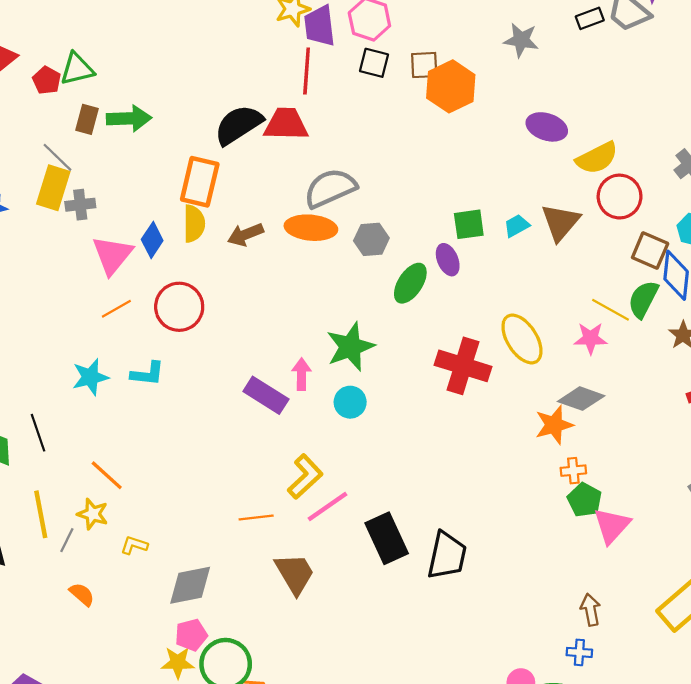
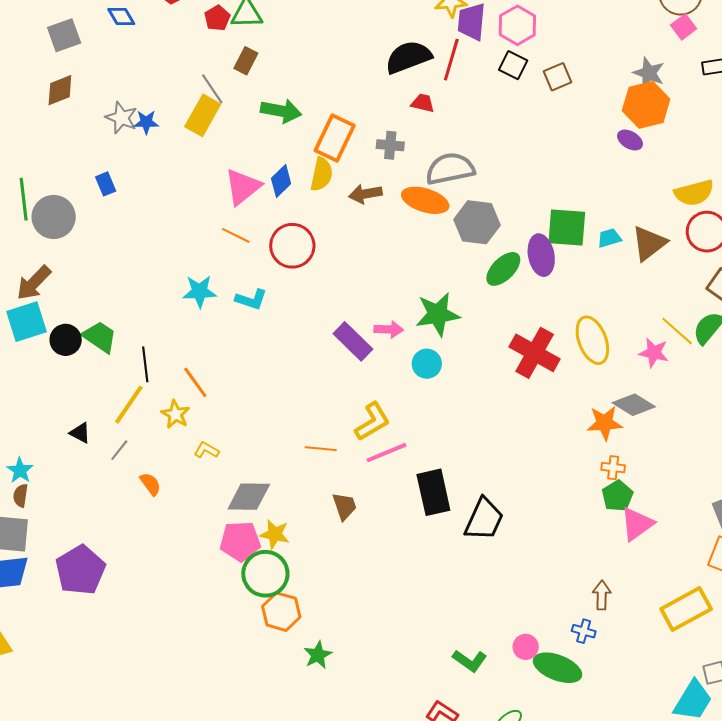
brown square: (424, 65) -> (558, 77), turned -32
orange hexagon: (451, 86) -> (646, 105), moved
green arrow: (129, 118) -> (281, 111), moved
red trapezoid: (286, 124) -> (423, 103), size x0.6
black semicircle: (238, 125) -> (408, 57), moved
purple ellipse: (547, 127) -> (630, 140), moved, size x0.7
gray cross: (80, 205) -> (390, 145), moved
green square: (469, 224) -> (567, 228), size x1.4
gray hexagon: (371, 239) -> (477, 222), size x1.4
purple ellipse: (448, 260) -> (541, 255), size x1.4
orange line: (116, 309) -> (236, 235), turned 44
pink arrow: (301, 374) -> (389, 329), turned 80
black line: (38, 433) -> (145, 364), moved
yellow line: (41, 514) -> (129, 405), turned 33
gray line: (67, 540) -> (119, 450), moved
brown trapezoid: (295, 574) -> (344, 506), size x0.7
pink pentagon: (191, 635) -> (240, 541), size x1.4
yellow star: (178, 663) -> (275, 534), moved

